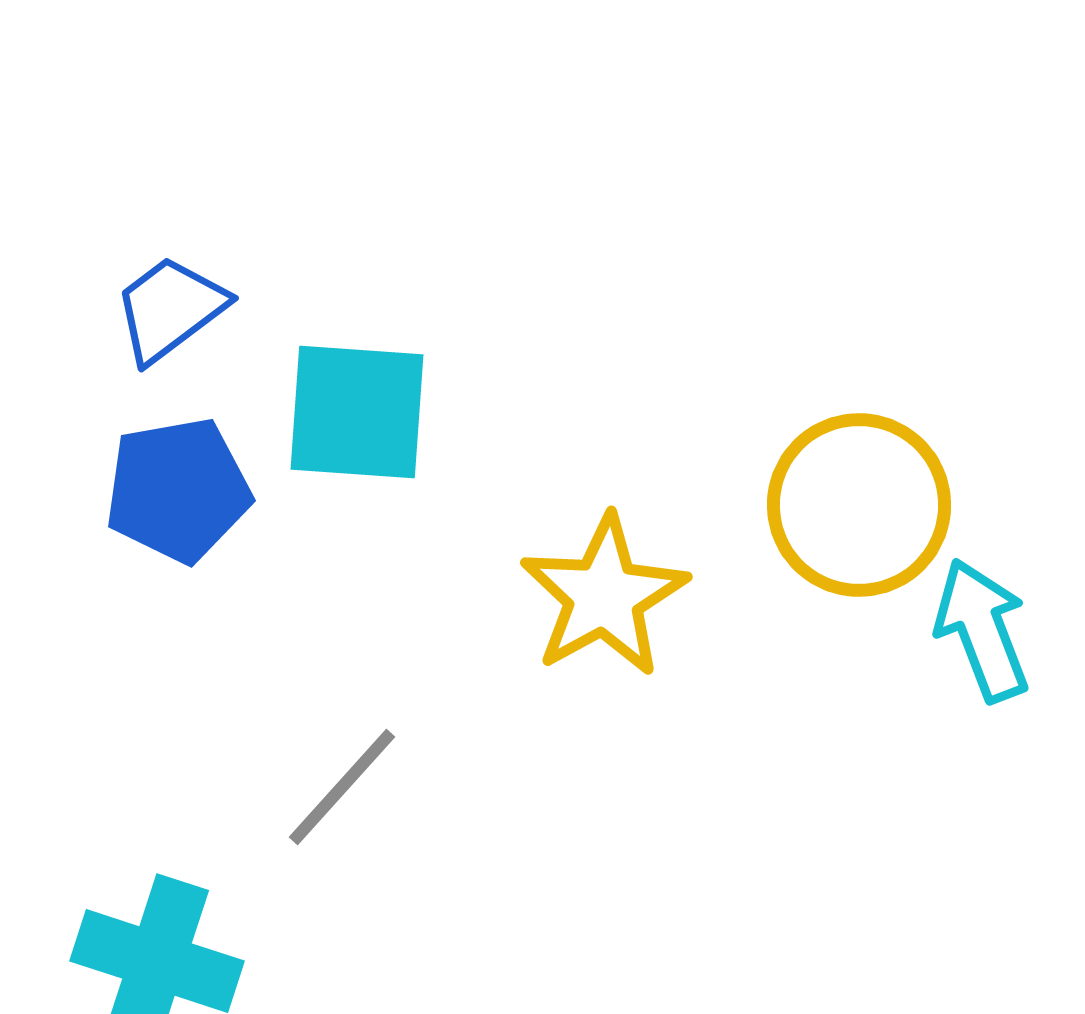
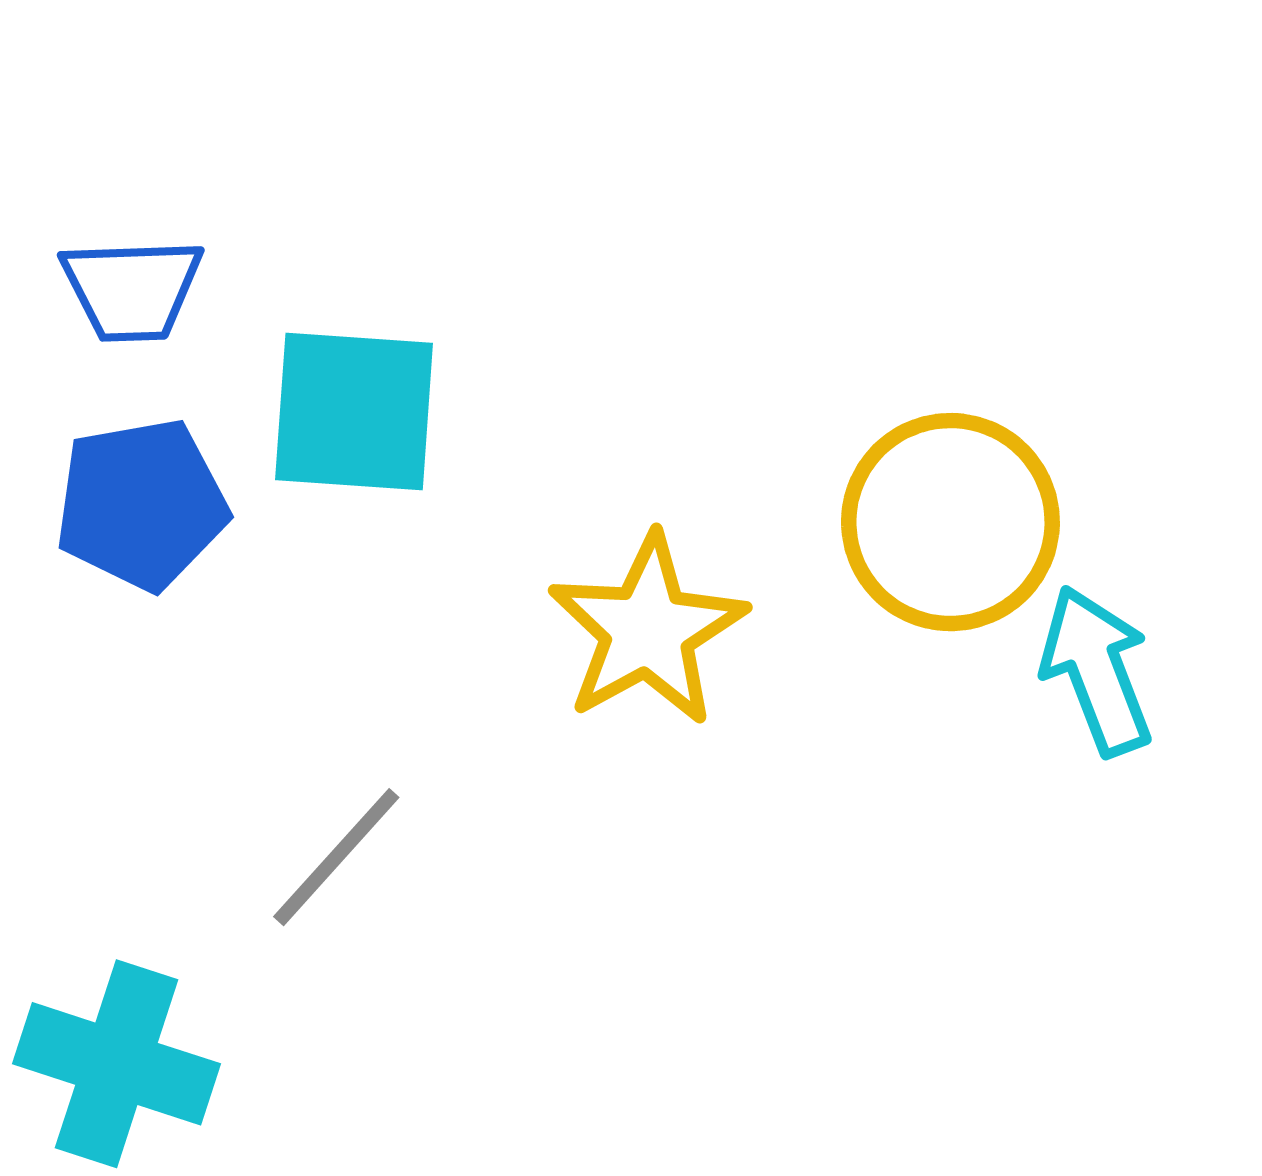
blue trapezoid: (170, 309) -> (132, 289), turned -145

